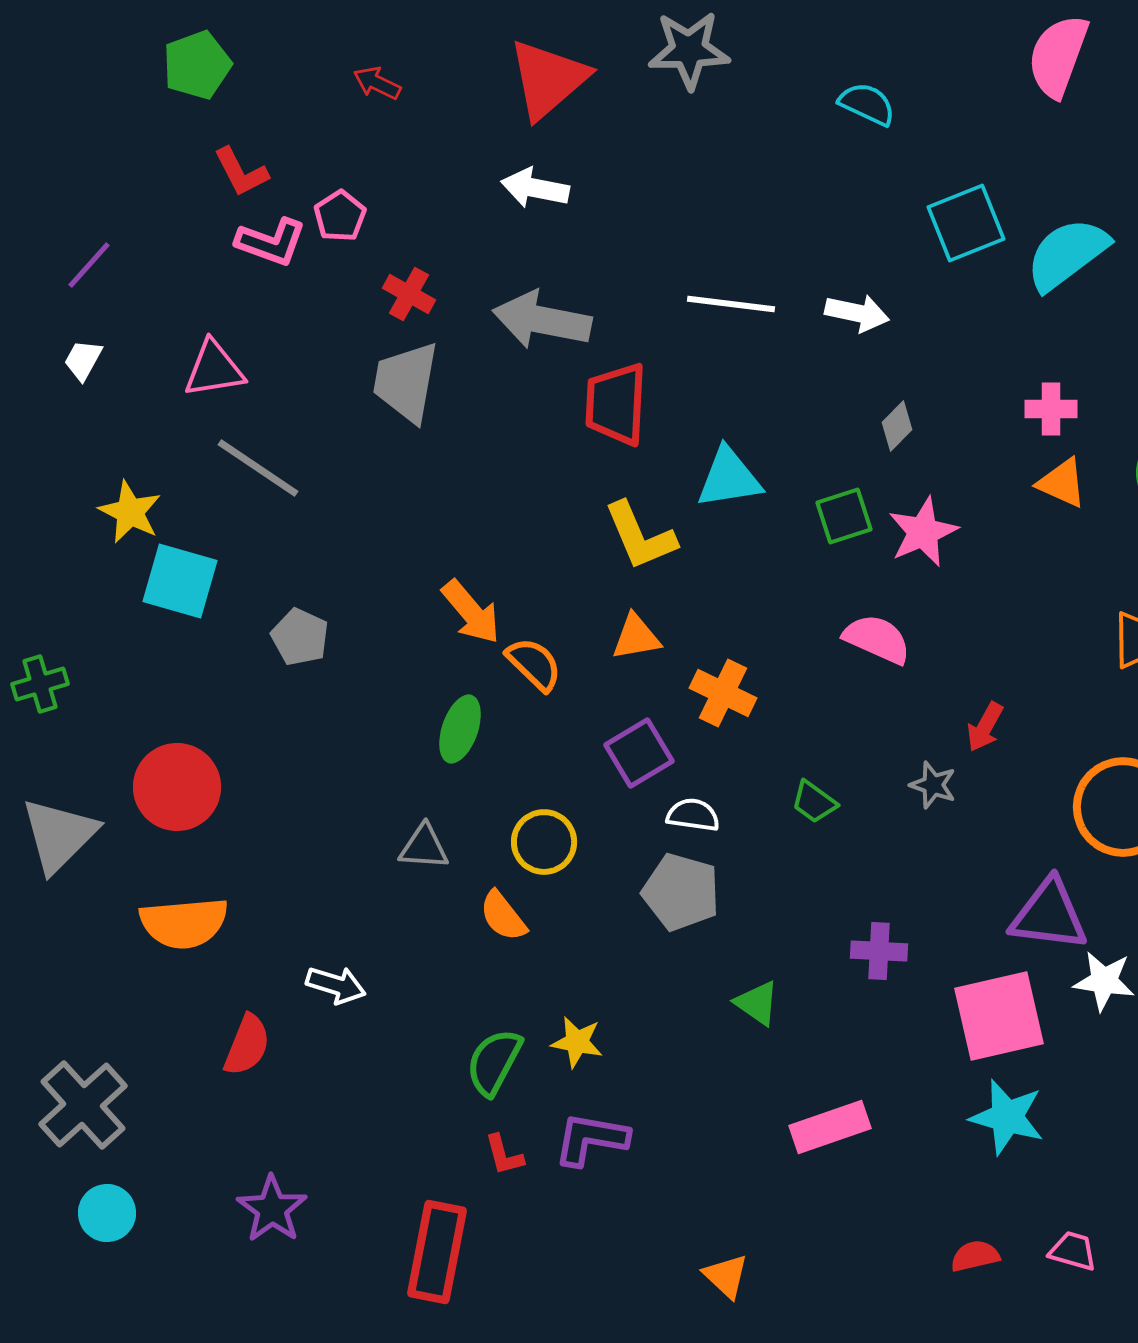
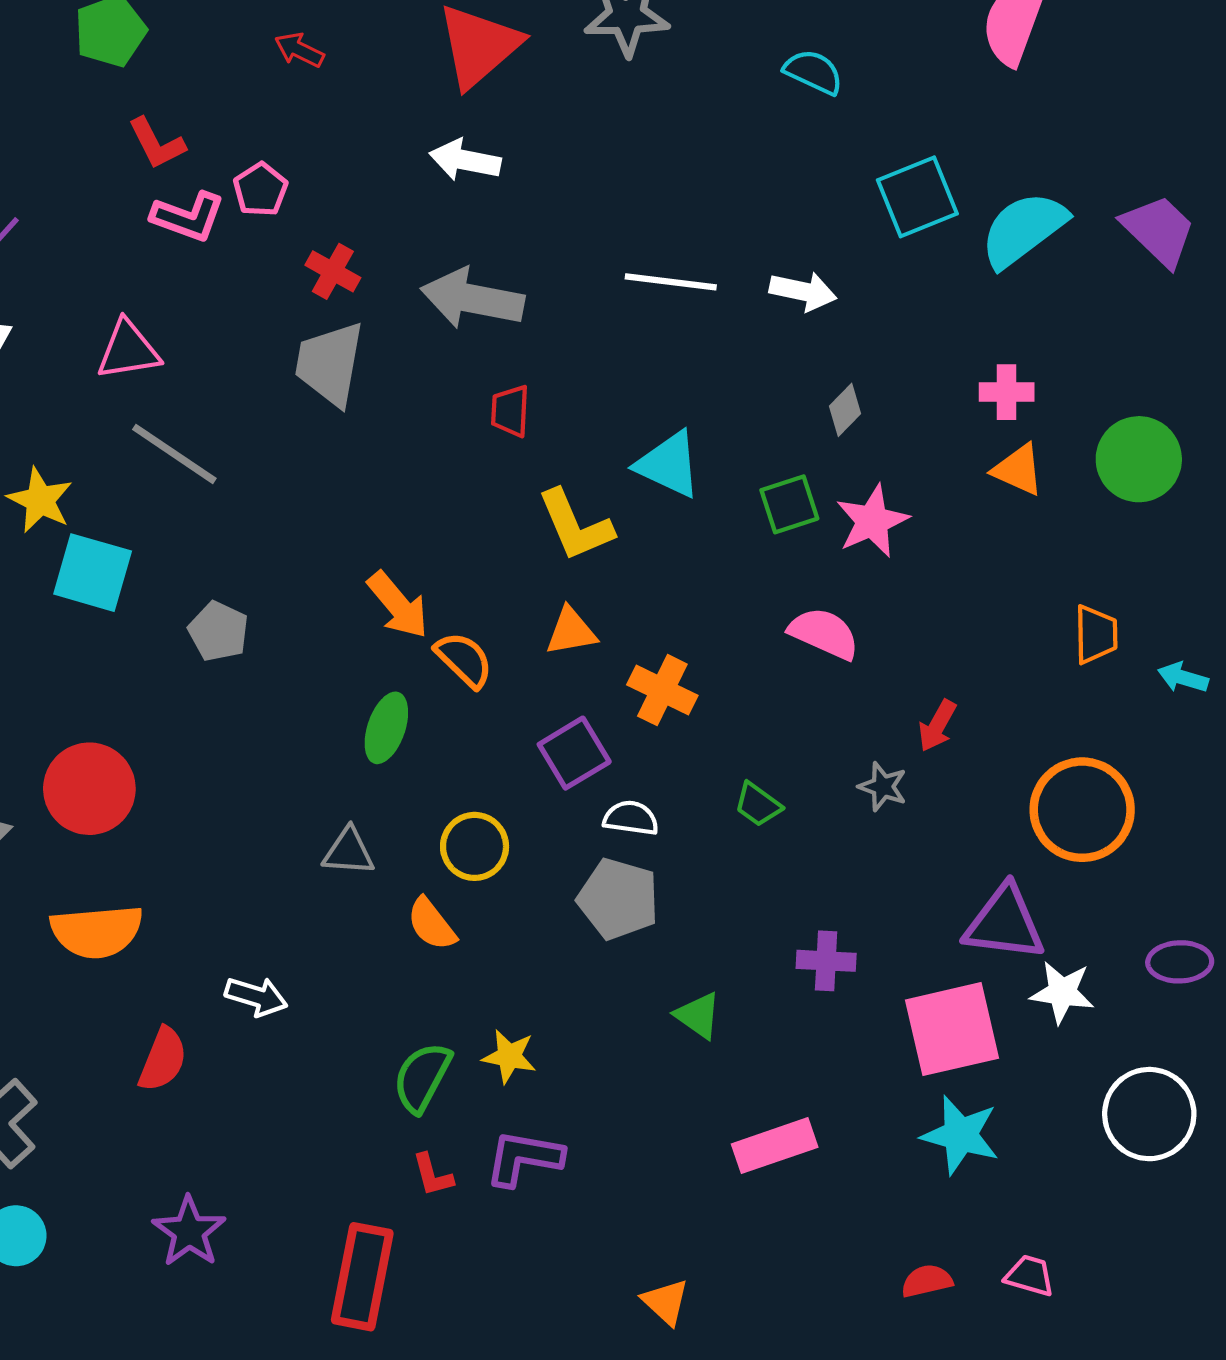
red trapezoid: (616, 404) -> (510, 411), moved, size x0.6
cyan triangle: (729, 478) -> (669, 464), turned 34

